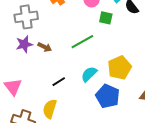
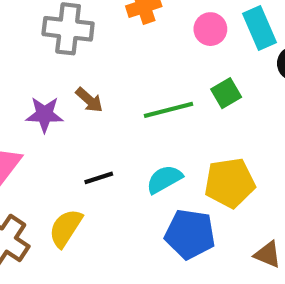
green square: (106, 18) -> (226, 93), moved, turned 32
purple star: (24, 44) -> (45, 114), moved
blue pentagon: (108, 96) -> (190, 234), turned -30

